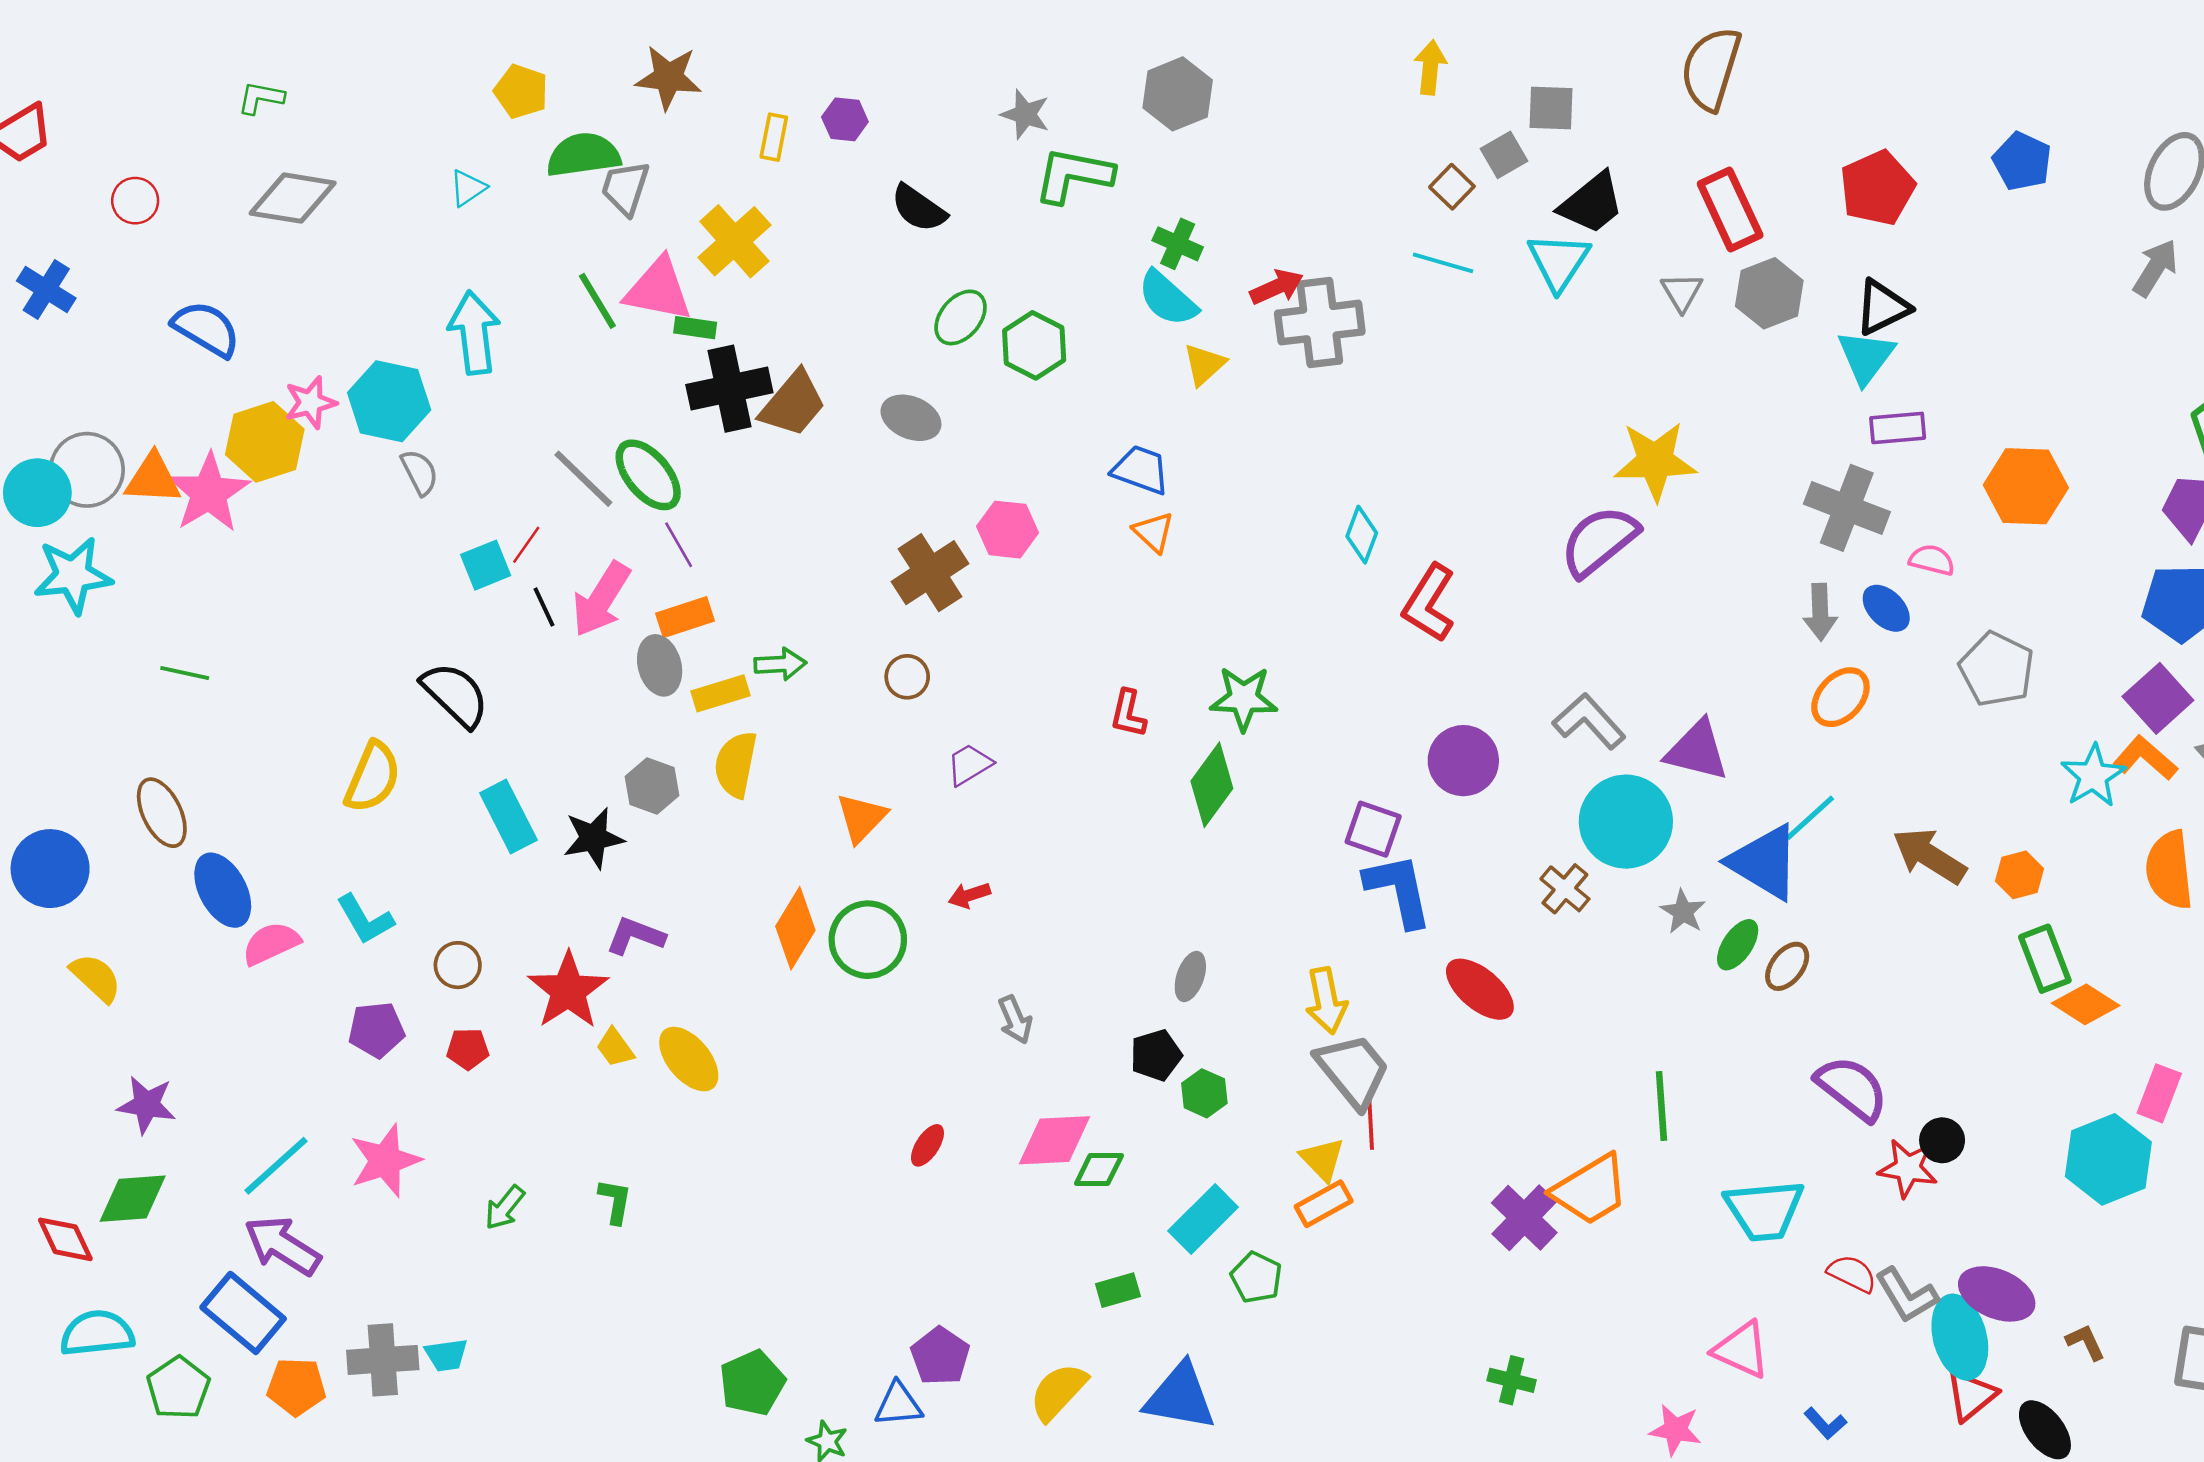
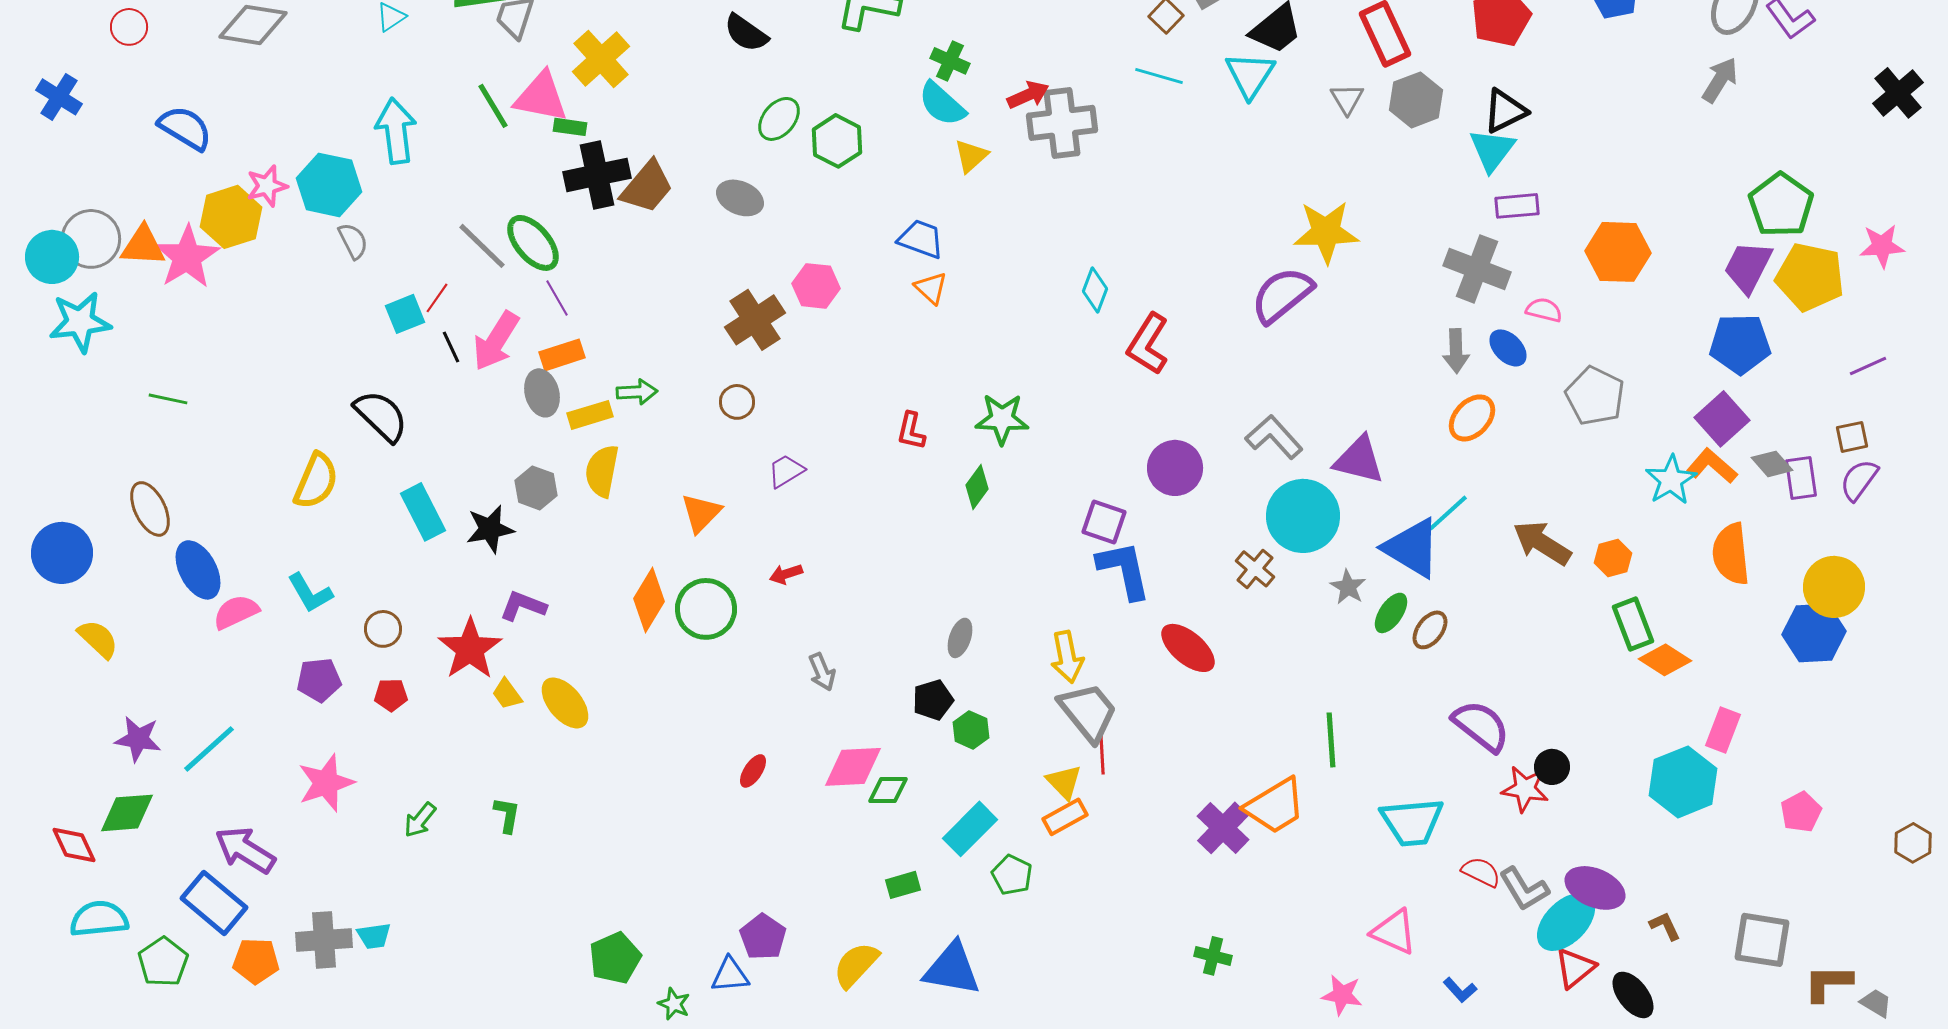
green diamond: (1212, 785) -> (977, 487), size x0.7
cyan line: (276, 1166) -> (209, 749), moved
cyan ellipse: (1960, 1337) -> (1566, 922), turned 60

